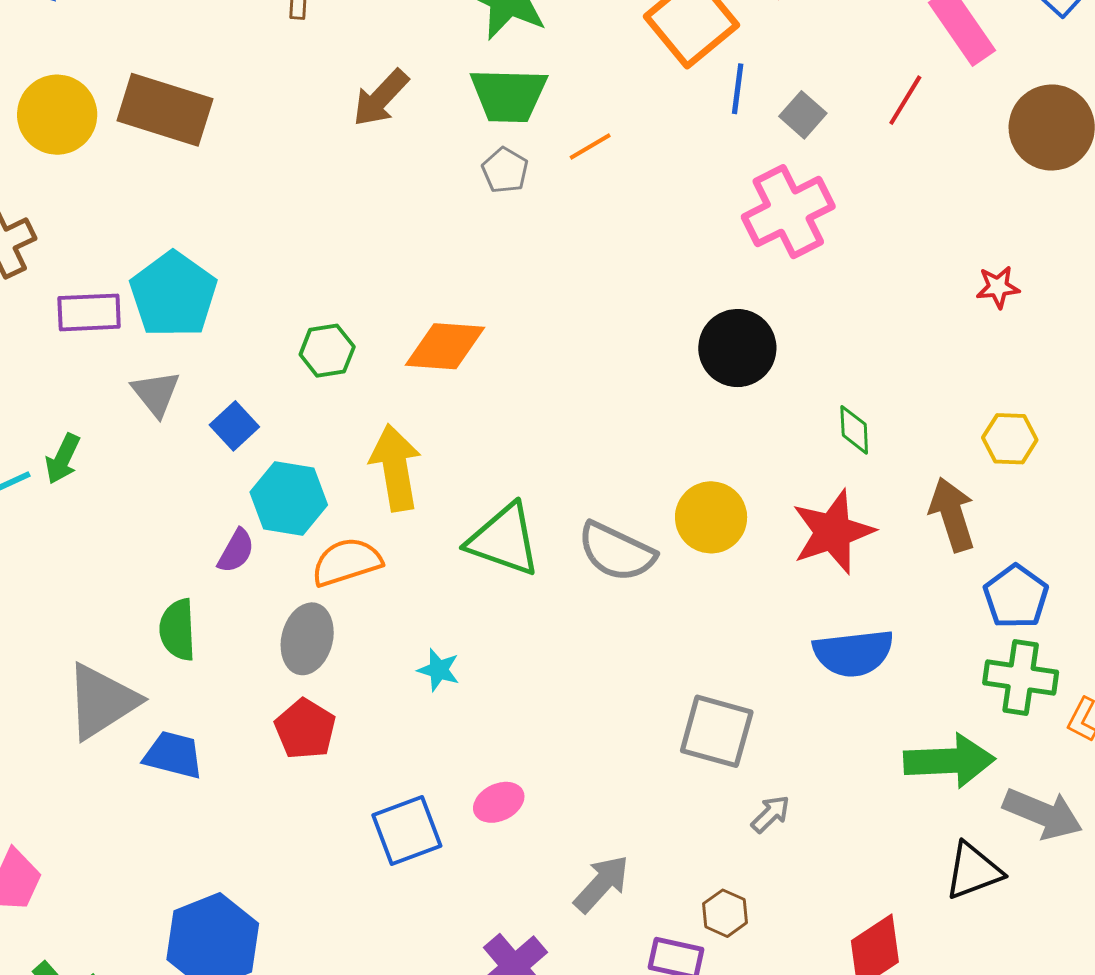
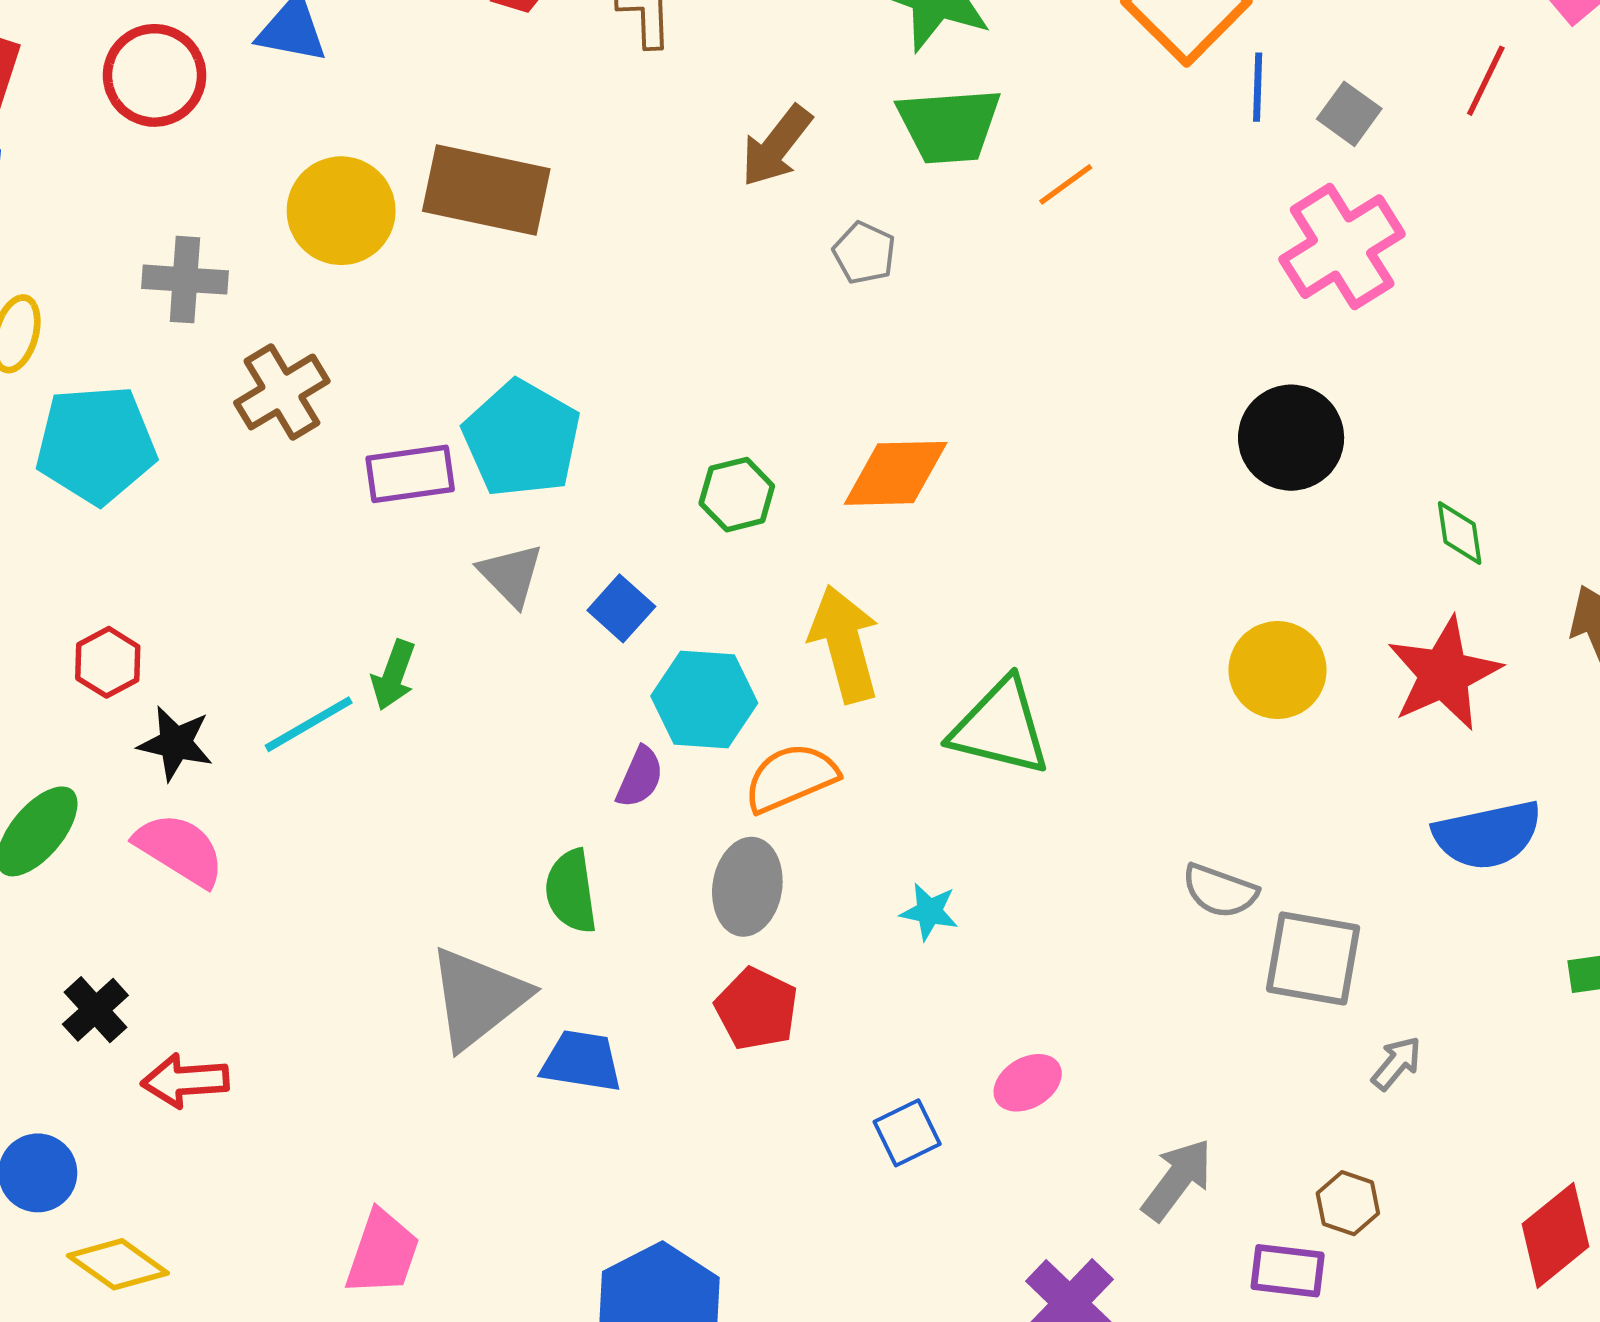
gray pentagon: (505, 170) -> (864, 253), moved
gray semicircle: (616, 552) -> (1220, 891), moved, size x0.7
blue square: (407, 831) -> (907, 1133), size x0.7

